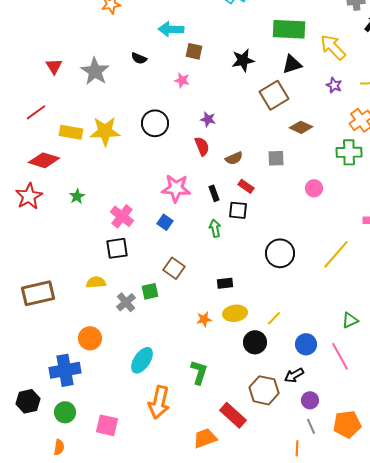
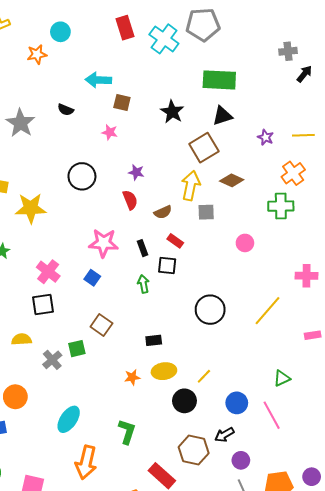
yellow arrow: (333, 47) -> (191, 186), moved, turned 56
black star: (243, 60) -> (172, 112), turned -30
yellow star: (105, 131) -> (31, 208), moved

